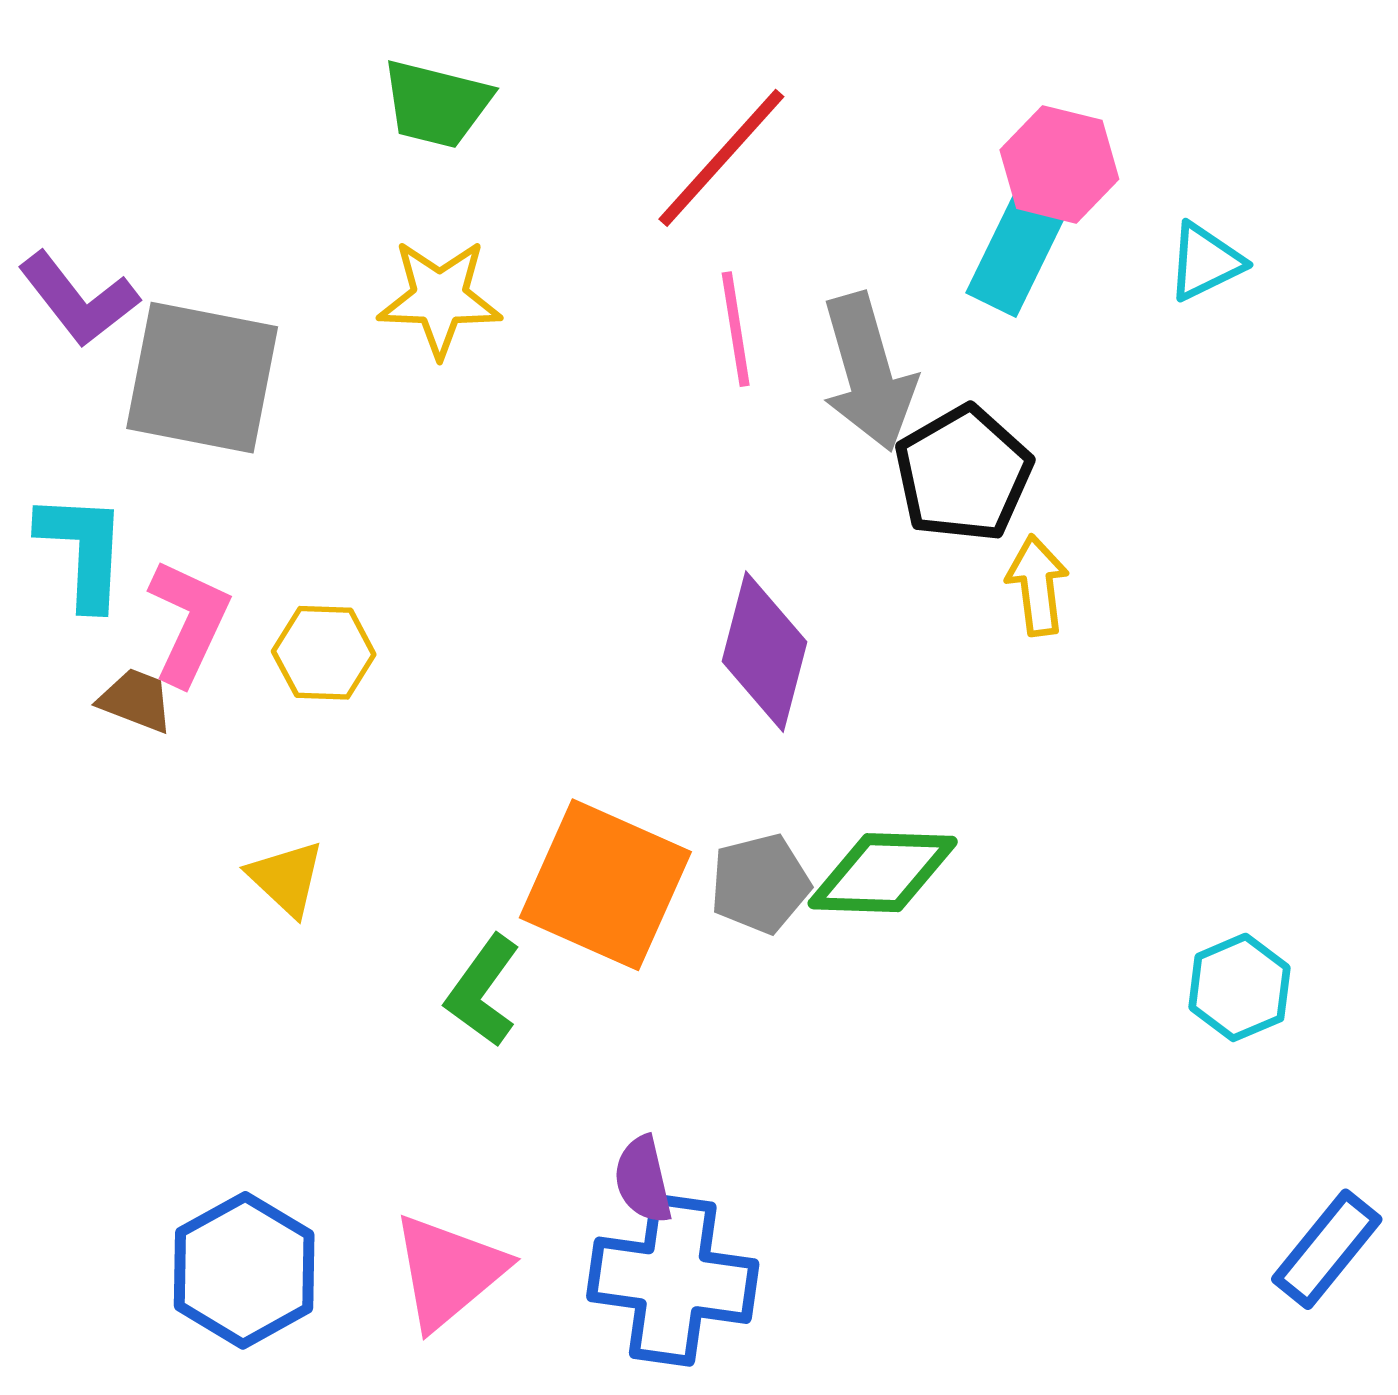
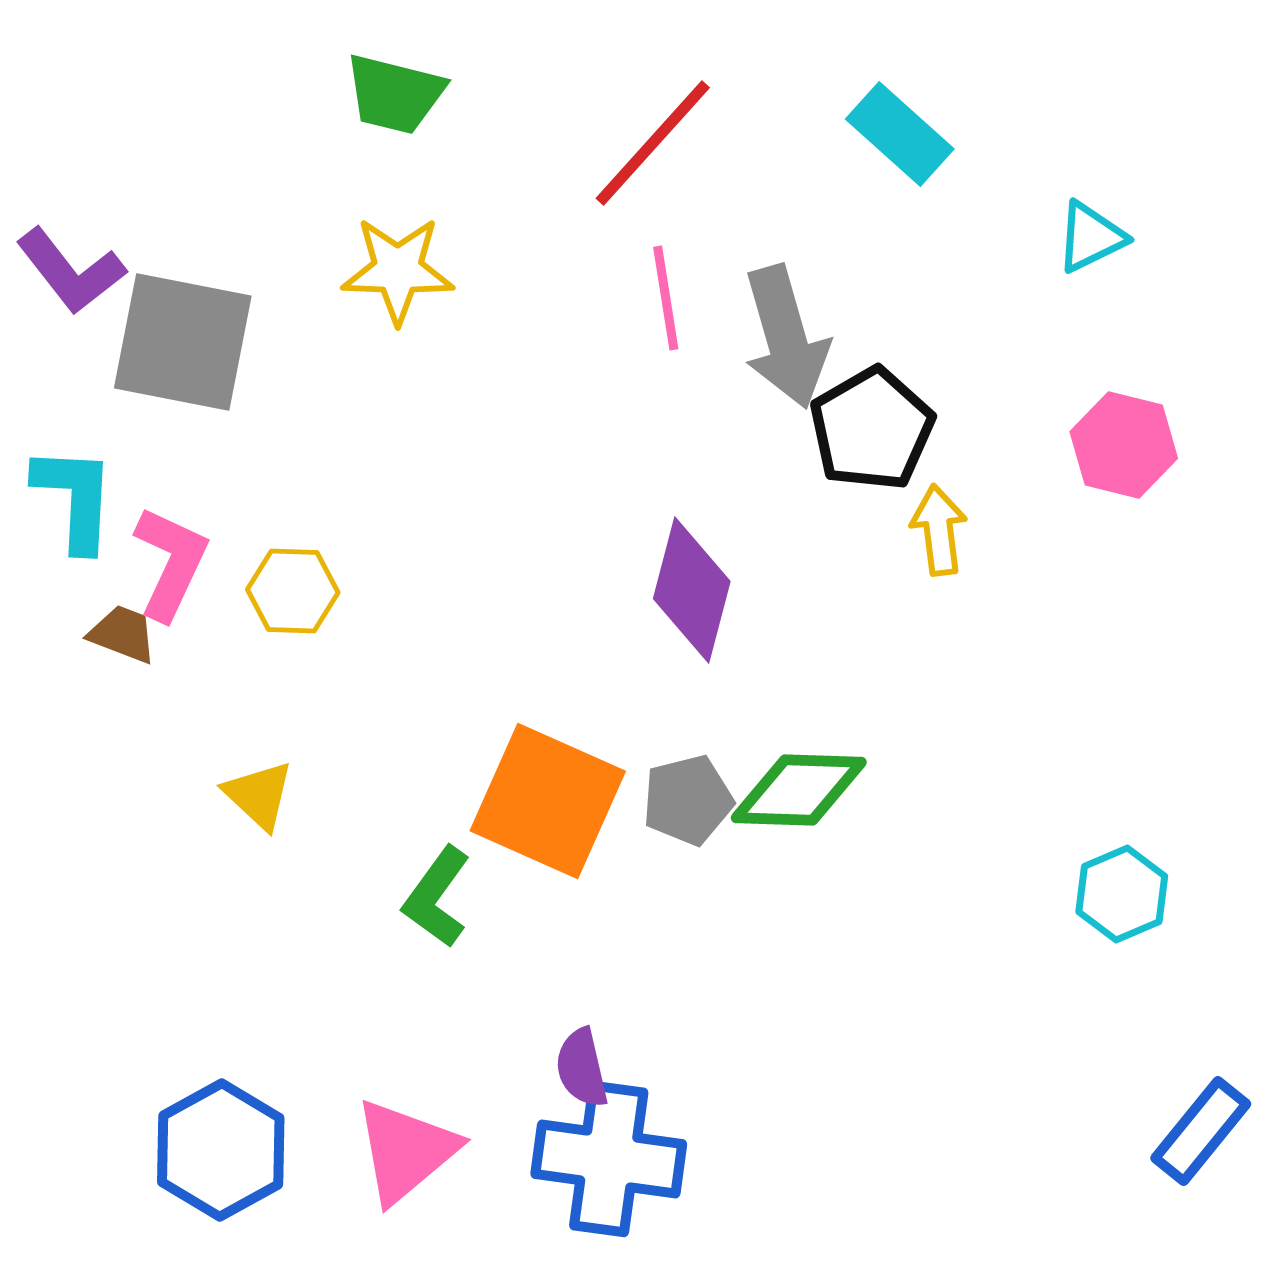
pink hexagon: (1059, 164) -> (1124, 445), moved
cyan rectangle: (1015, 255) -> (900, 134), moved, turned -74

